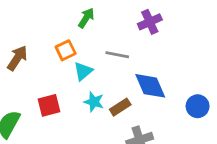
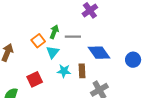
green arrow: (86, 18) -> (54, 32), moved
brown rectangle: (120, 107) -> (82, 71), turned -48

